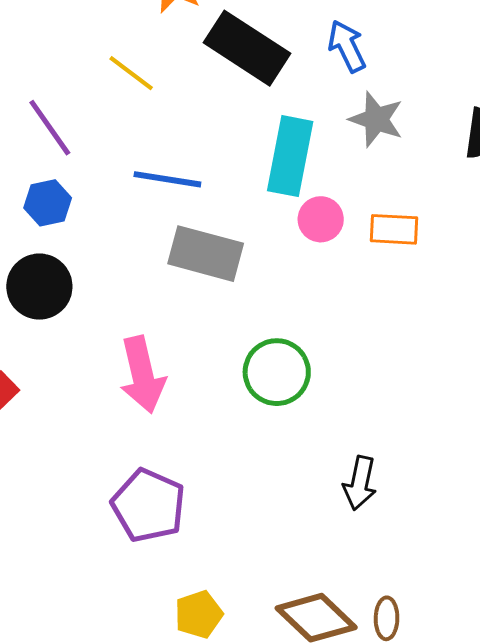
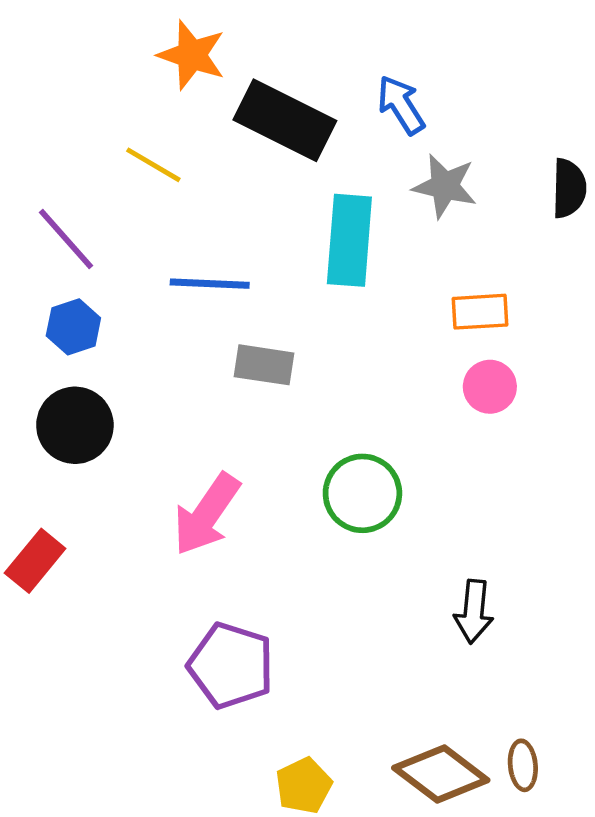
pink circle: (321, 219) -> (490, 387), moved
gray rectangle: (206, 254) -> (264, 365), size x0.7
pink arrow: (142, 375) -> (206, 514), turned 54

